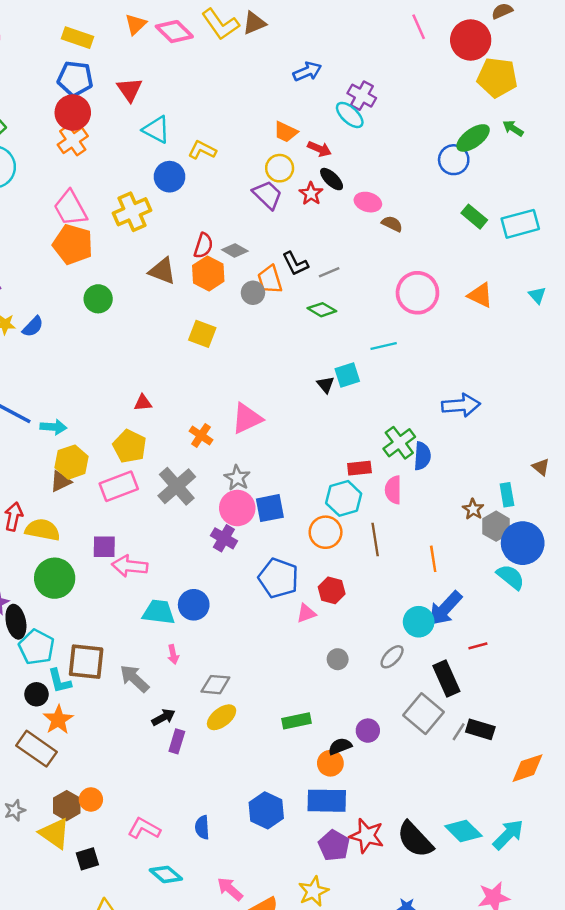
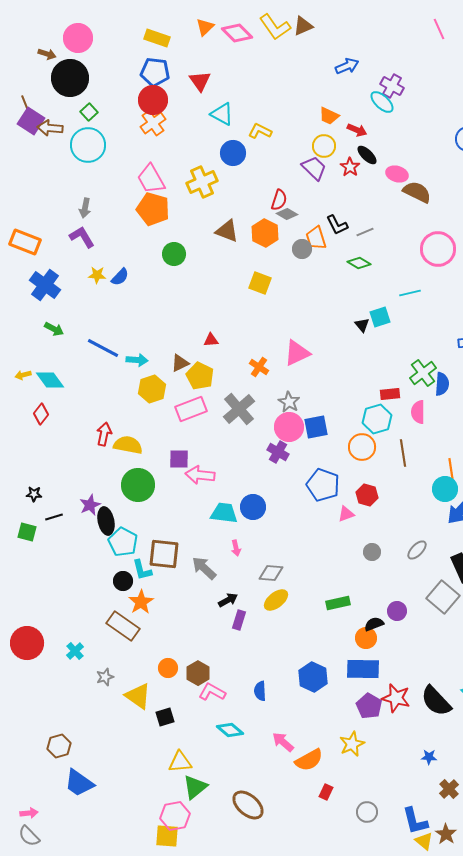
brown semicircle: (392, 224) -> (417, 192), size x1.6
red semicircle: (203, 246) -> (279, 200), moved
brown triangle: (61, 481) -> (180, 363), moved
cyan circle: (419, 622) -> (445, 489), moved
brown hexagon: (67, 806) -> (198, 673), moved

